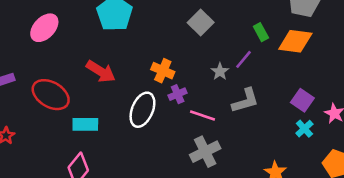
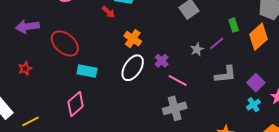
orange diamond: (295, 41) -> (259, 37), turned -60
red arrow: (101, 71) -> (108, 12), moved, size x0.6
orange cross: (163, 71) -> (133, 39), moved
purple cross: (178, 94) -> (162, 61), turned -32
gray L-shape: (245, 101) -> (225, 74), moved

